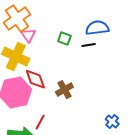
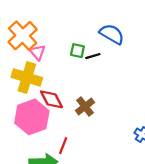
blue semicircle: (97, 28) -> (112, 34), turned 45
black line: (89, 45) -> (93, 56), moved

